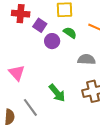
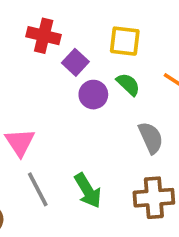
gray semicircle: (86, 59) -> (151, 138), turned 54
gray line: (30, 107) -> (38, 189), moved

